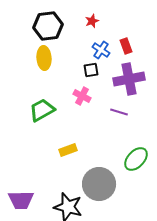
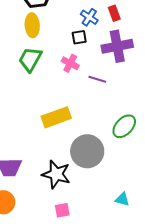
green trapezoid: (42, 110) -> (30, 59), moved, turned -32
purple line: (119, 112) -> (97, 79), moved
yellow rectangle: (68, 150) -> (56, 117), size x1.6

